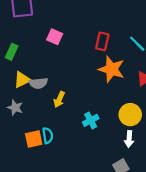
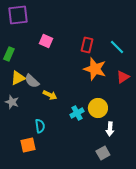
gray semicircle: (38, 83) -> (32, 81), turned 49
yellow arrow: (59, 99) -> (50, 95), turned -88
yellow circle: (130, 115) -> (98, 108), moved
orange square: (34, 139) -> (28, 145), moved

